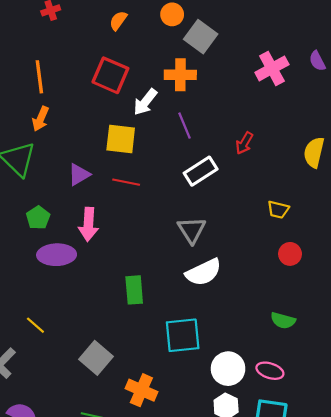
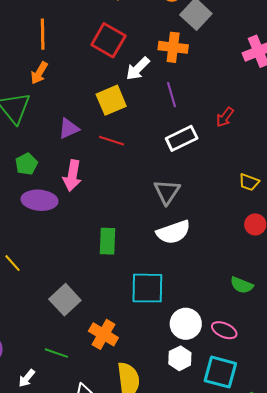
yellow square: (121, 139) -> (111, 100), turned -36

